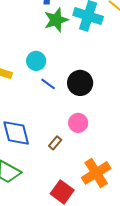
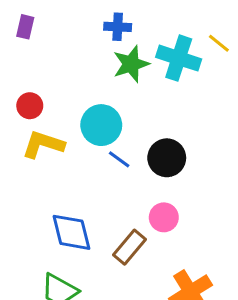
cyan circle: (36, 61) -> (101, 125), size x1.4
brown rectangle: (55, 143) -> (130, 247), size x1.6

